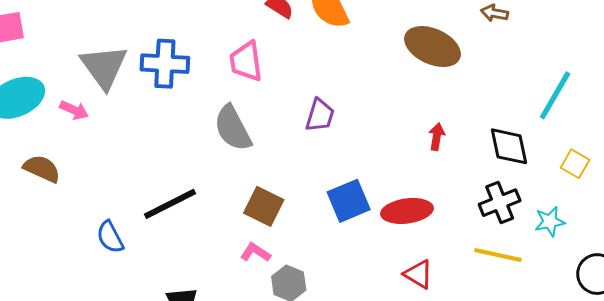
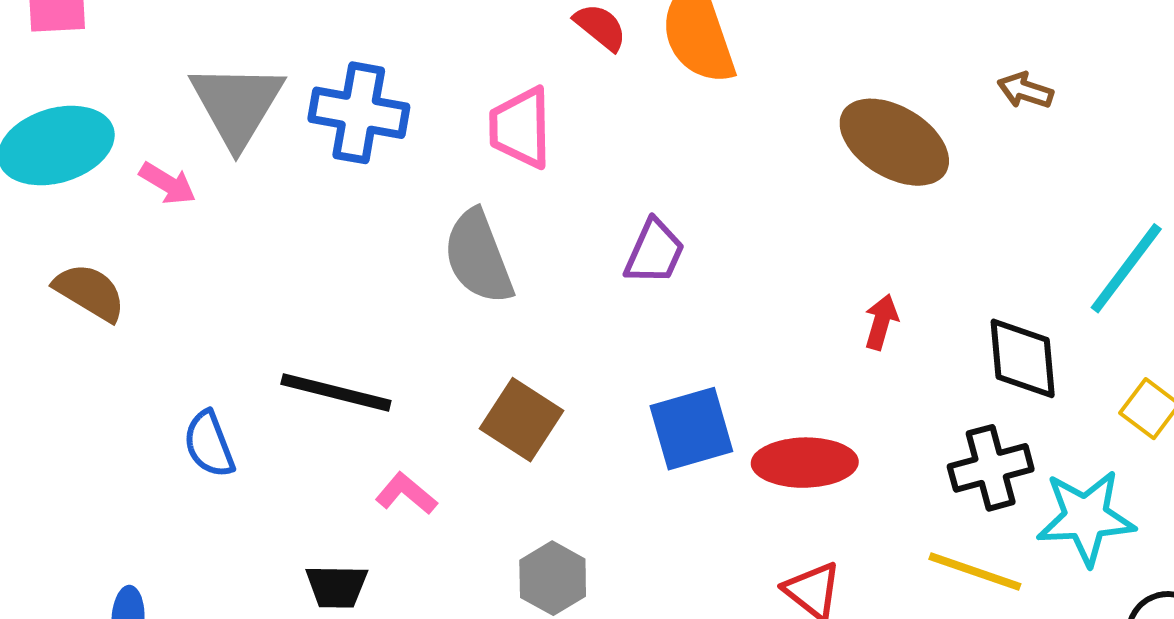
black line: (170, 204) -> (336, 392), turned 34
cyan star: (550, 222) -> (1086, 517), size x1.6
pink L-shape: (255, 252) -> (406, 494), moved

